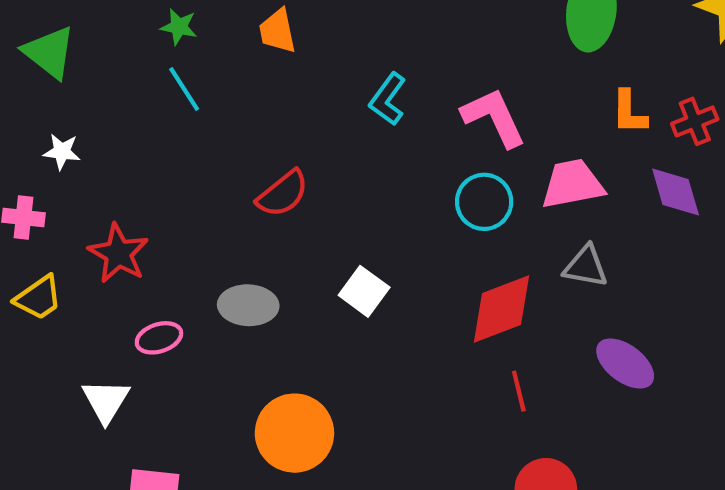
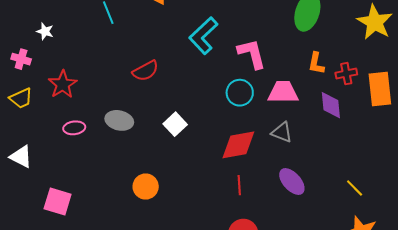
cyan L-shape: (388, 99) -> (203, 36), size x1.5
white triangle: (106, 401) -> (21, 157), moved, turned -45
orange circle: (294, 433) -> (146, 186), moved, size x0.7

